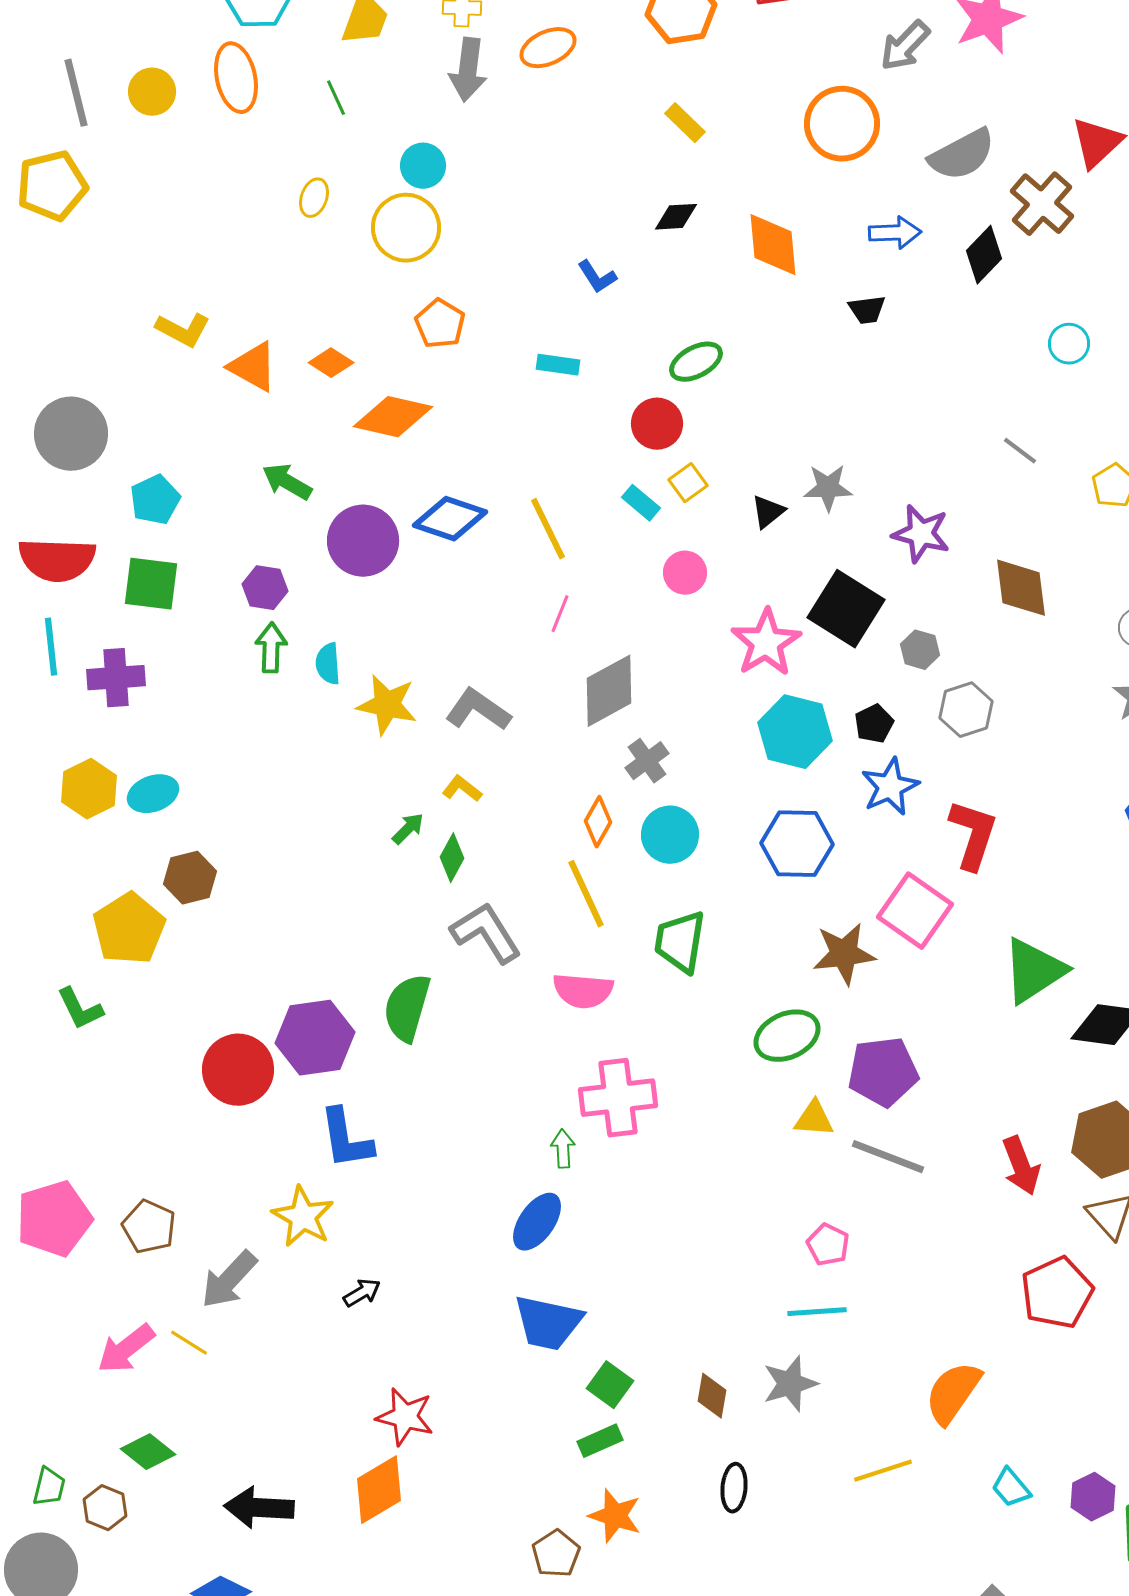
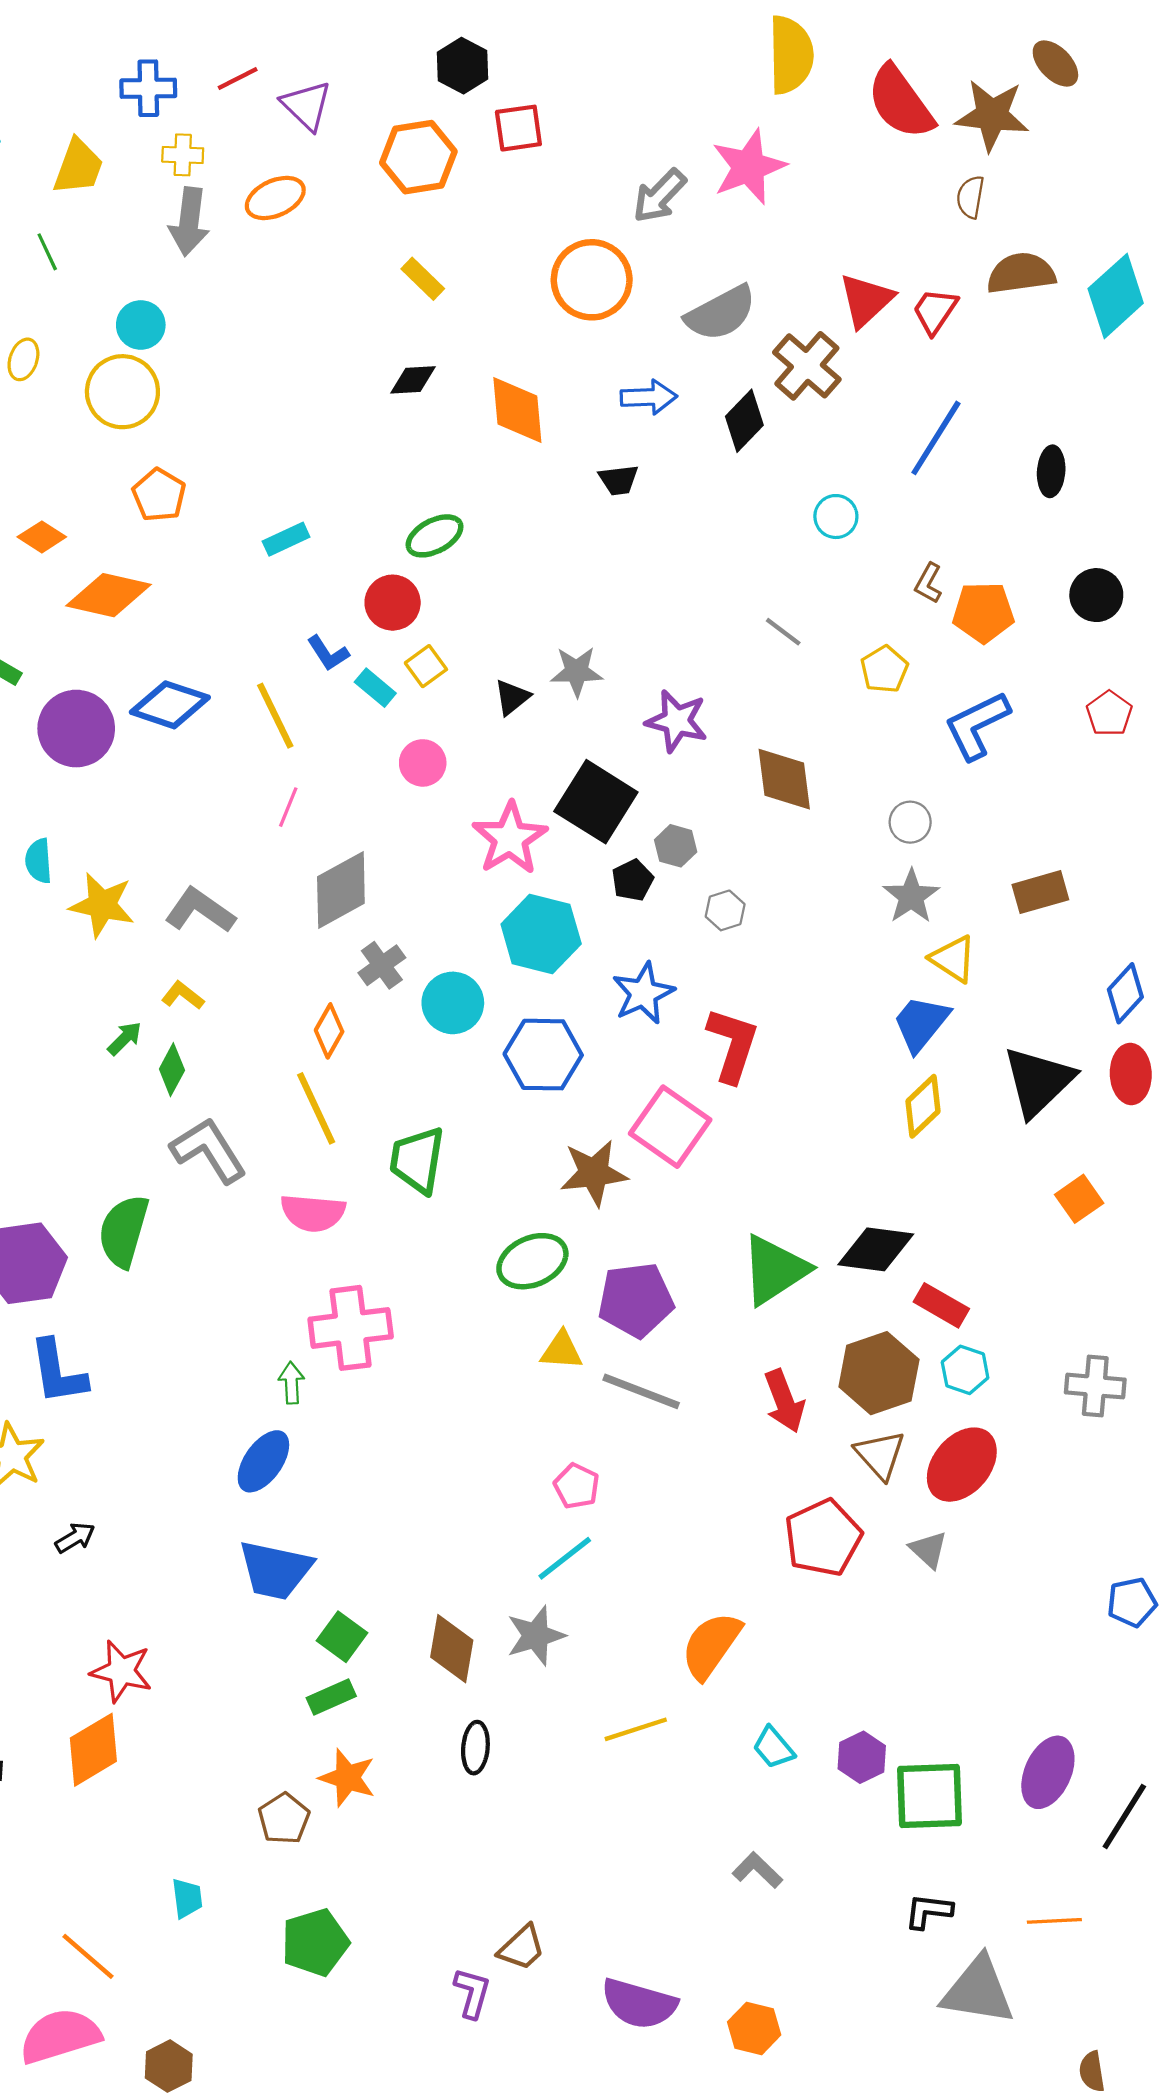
blue L-shape: (597, 277) -> (328, 653), moved
cyan rectangle: (558, 365) -> (286, 539), turned -33
gray hexagon: (966, 710) -> (725, 910), size x0.7
black pentagon: (874, 724) -> (633, 880), moved
cyan circle: (670, 835) -> (453, 1003), moved
green triangle: (1034, 971) -> (775, 1270), moved
cyan line: (817, 1312) -> (565, 1558), turned -34
brown diamond: (712, 1396) -> (452, 1649), size x1.4

